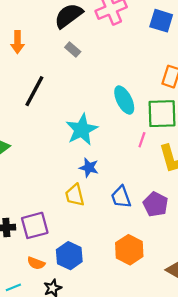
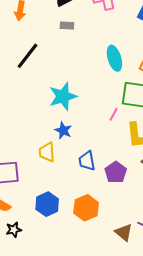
gray rectangle: (73, 49) -> (67, 25), turned -48
cyan ellipse: (124, 100) -> (114, 58), moved
blue hexagon: (69, 256) -> (47, 204), moved

